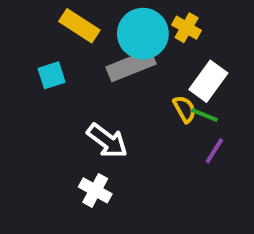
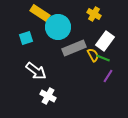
cyan circle: (143, 34) -> (58, 27), moved
gray rectangle: (131, 65) -> (74, 48), moved
white arrow: (107, 141) -> (36, 71), moved

